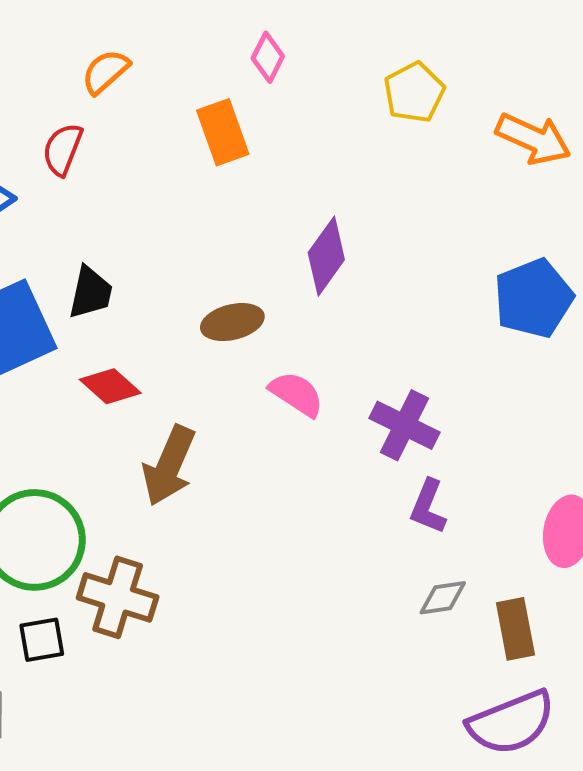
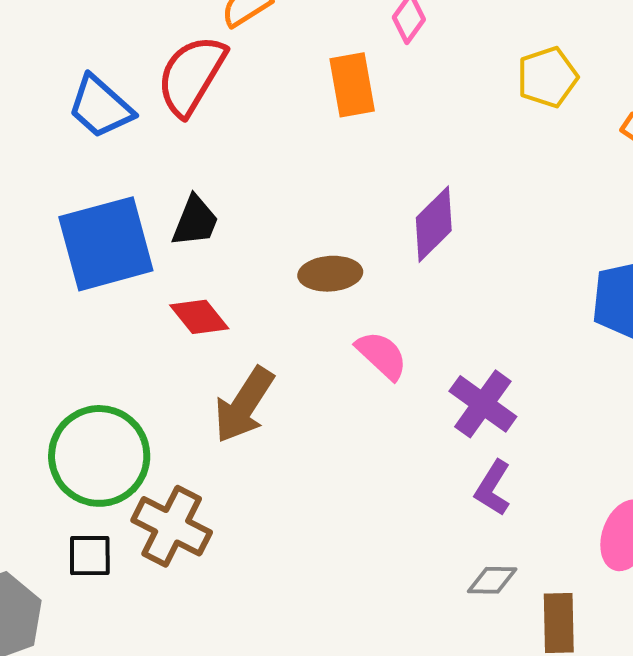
red semicircle: (63, 149) -> (191, 75), size x1.6

